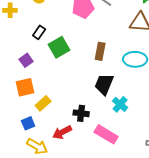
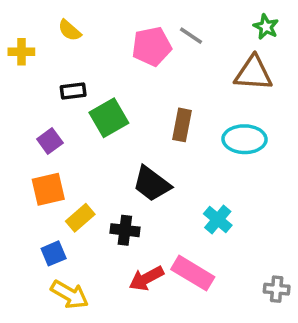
black rectangle: (39, 32) -> (73, 91), turned 48
black trapezoid: (104, 84) -> (152, 184), moved, turned -75
black cross: (81, 113) -> (125, 230), moved
red arrow: (62, 132) -> (146, 278), moved

